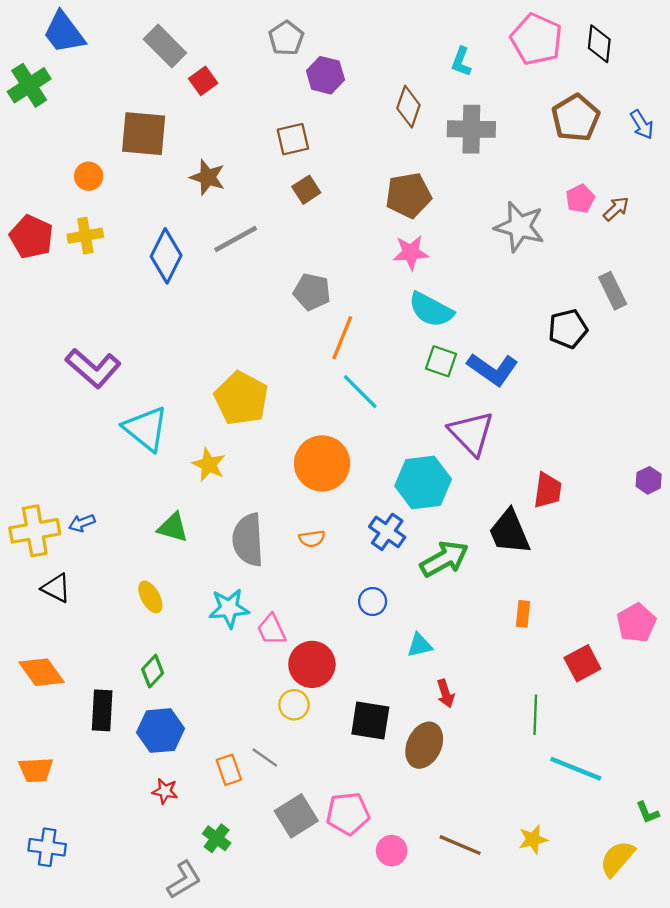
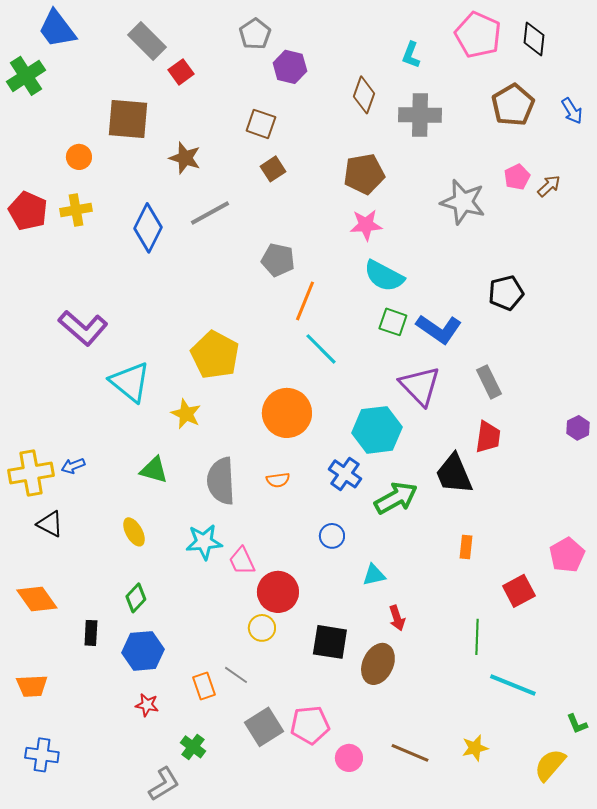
brown square: (293, 139) -> (261, 124), turned 32
gray rectangle: (613, 291) -> (489, 382), moved
black rectangle: (102, 710) -> (91, 633), size x0.7

